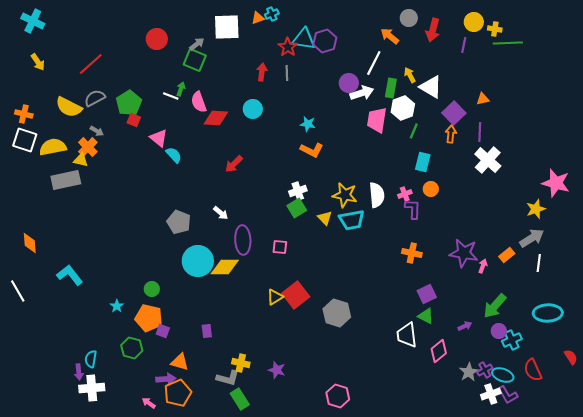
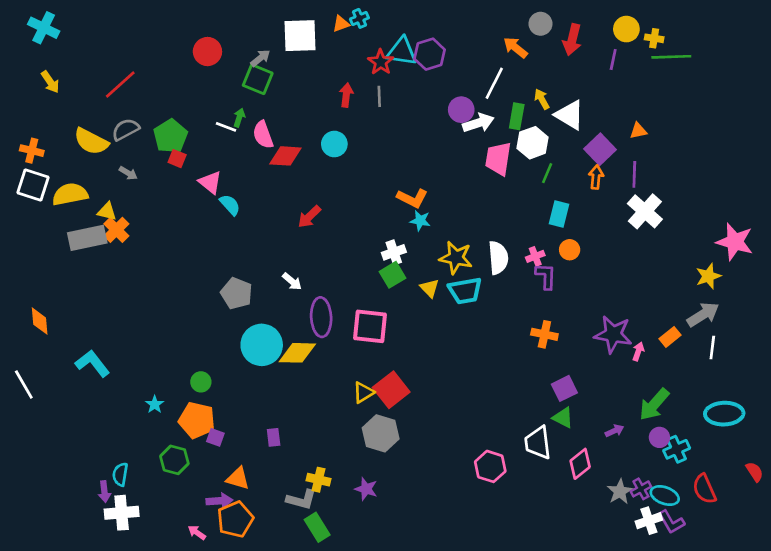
cyan star: (308, 124) -> (420, 221), moved
orange cross: (88, 147) -> (116, 230), moved
pink square: (280, 247) -> (370, 326), size x1.8
gray hexagon: (337, 313) -> (381, 433), moved
pink hexagon: (338, 396) -> (490, 466), moved

